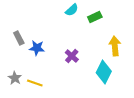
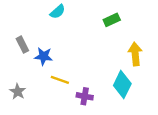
cyan semicircle: (72, 10) -> (58, 12), moved
purple cross: (72, 56) -> (85, 96), moved, turned -32
yellow line: (35, 83) -> (60, 80), moved

